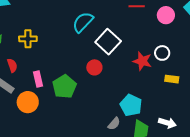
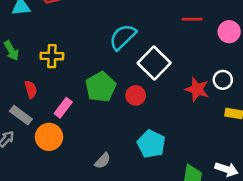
pink rectangle: (38, 79) -> (63, 108), turned 49
green pentagon: (64, 87) -> (101, 87), moved
cyan pentagon: (131, 105) -> (151, 144), moved
gray semicircle: (114, 124) -> (103, 161), moved

